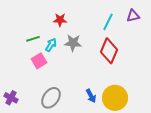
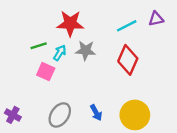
red star: (60, 20) -> (70, 23), size x1.6
cyan line: (108, 22) -> (127, 26), turned 36
pink square: (39, 61) -> (46, 72), turned -35
blue arrow: (91, 96) -> (96, 113), moved

